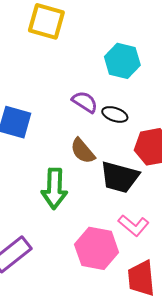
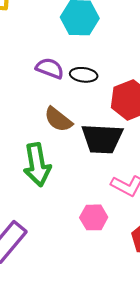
pink hexagon: (97, 248) -> (94, 217), size x0.6

